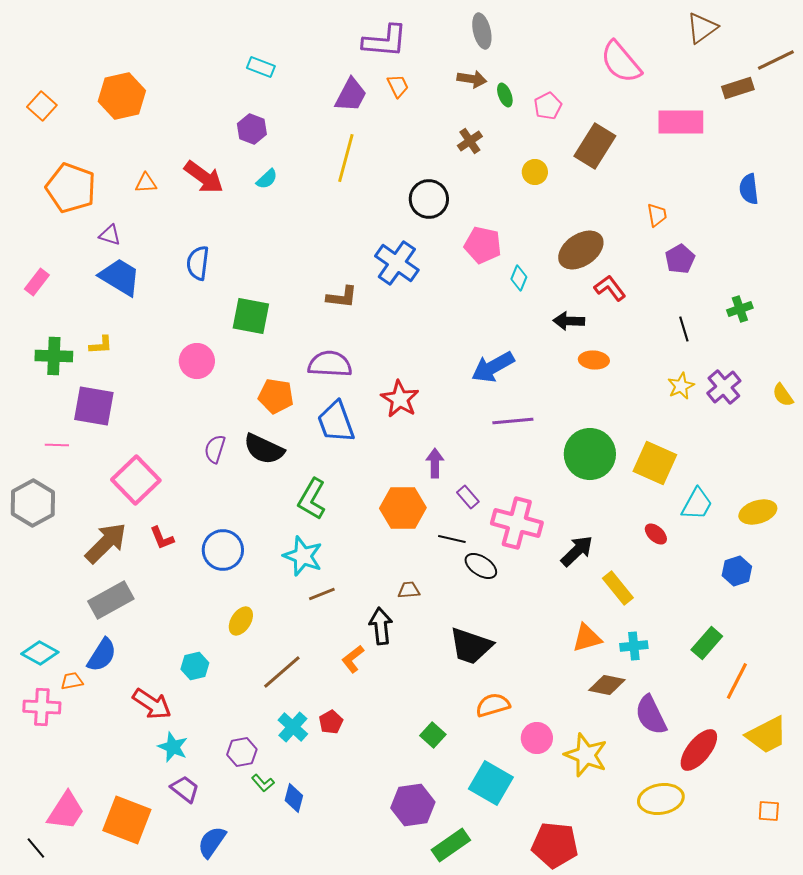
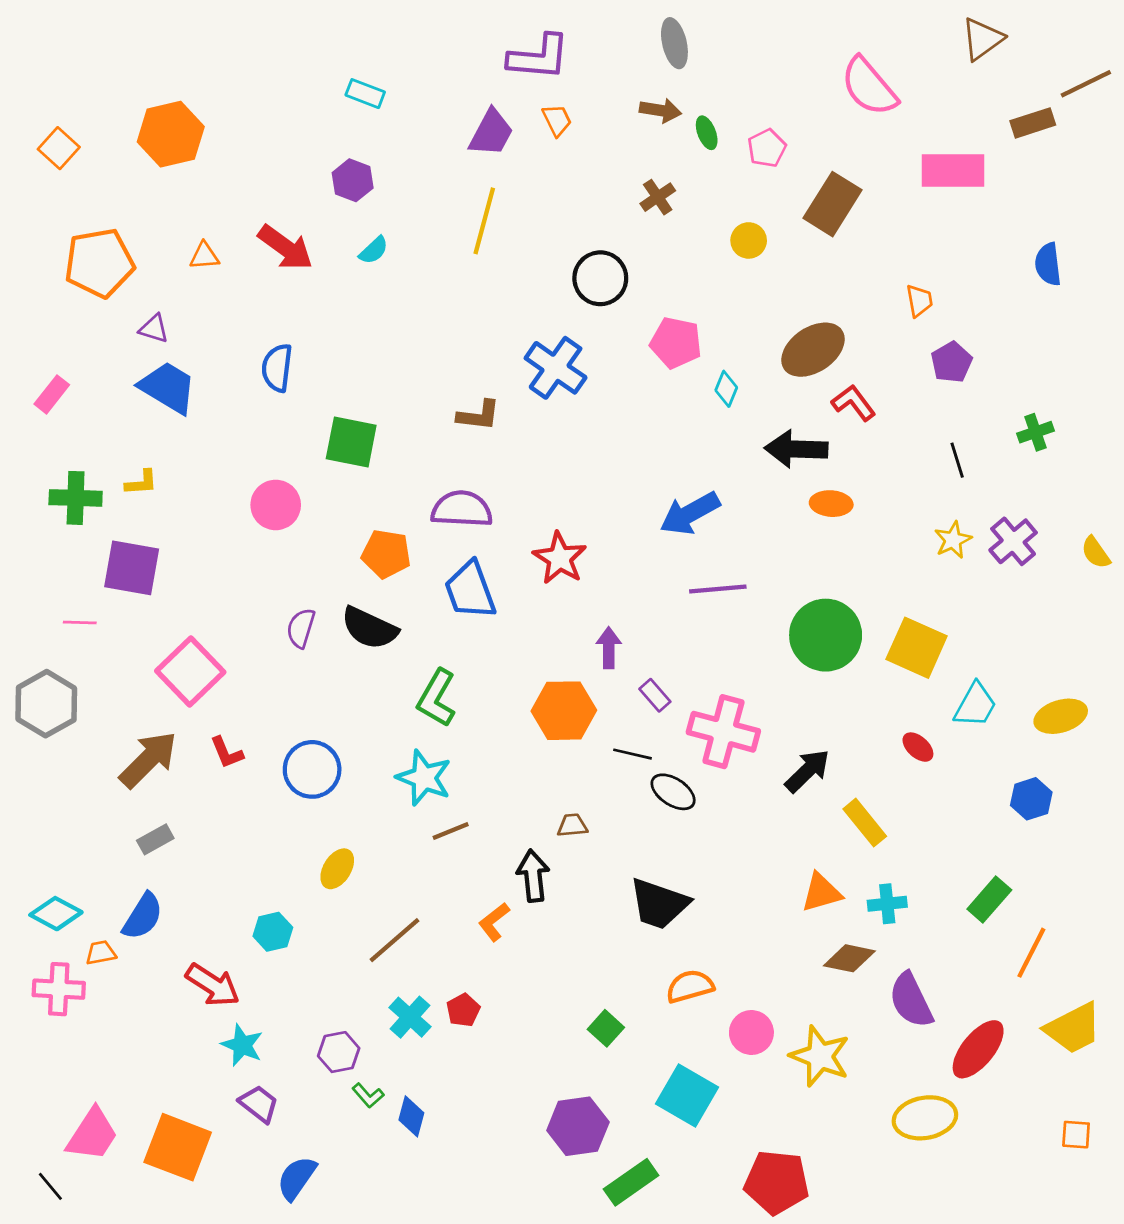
orange pentagon: (71, 188) -> (99, 263), turned -30
black arrow: (569, 321) -> (796, 449), size x1.4
gray rectangle: (111, 600) -> (155, 839), size x0.6

